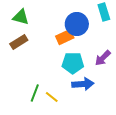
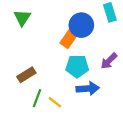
green triangle: (21, 17) -> (22, 18), turned 48
orange rectangle: (65, 37) -> (69, 39), turned -30
brown rectangle: (19, 42) -> (26, 75), moved

